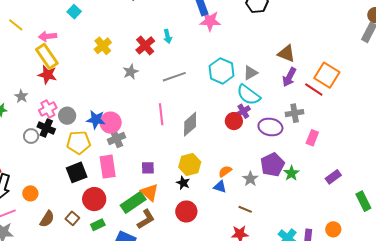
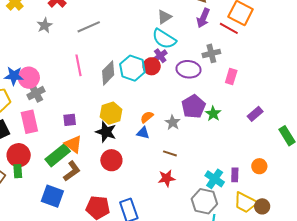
cyan hexagon: (221, 71) -> (132, 68), moved
black star: (183, 183) -> (106, 132), size x1.5
green rectangle: (98, 225) -> (18, 171), moved, turned -64

